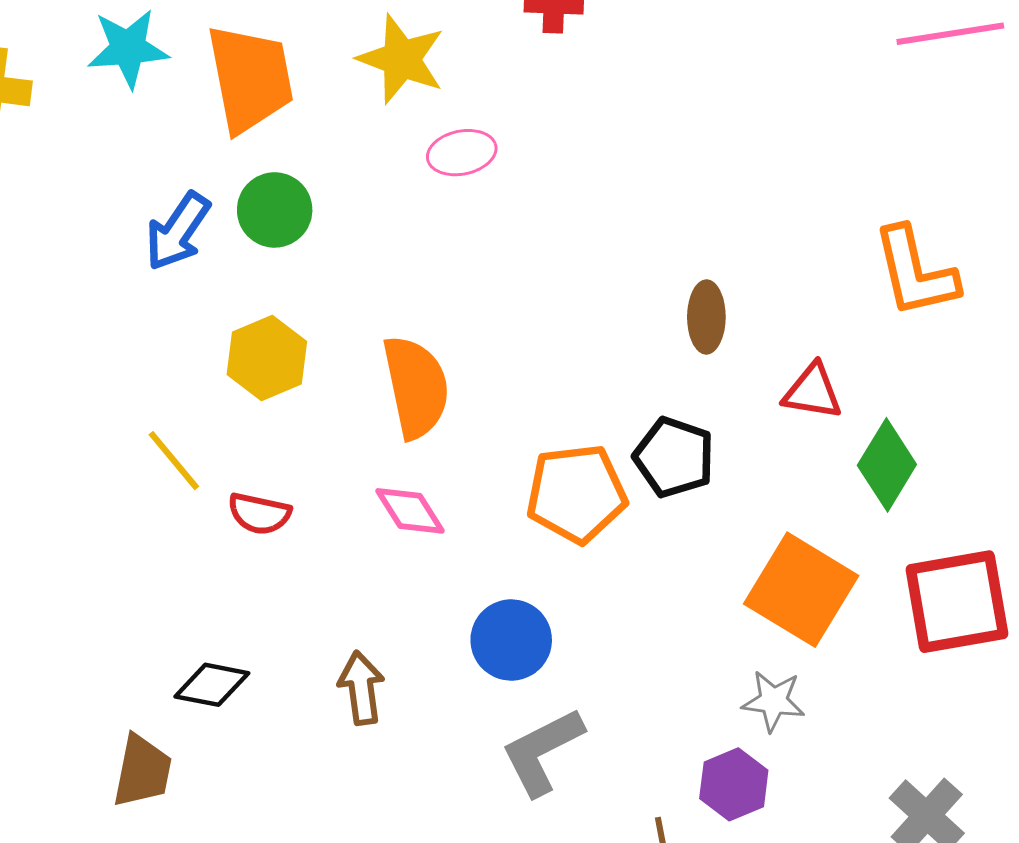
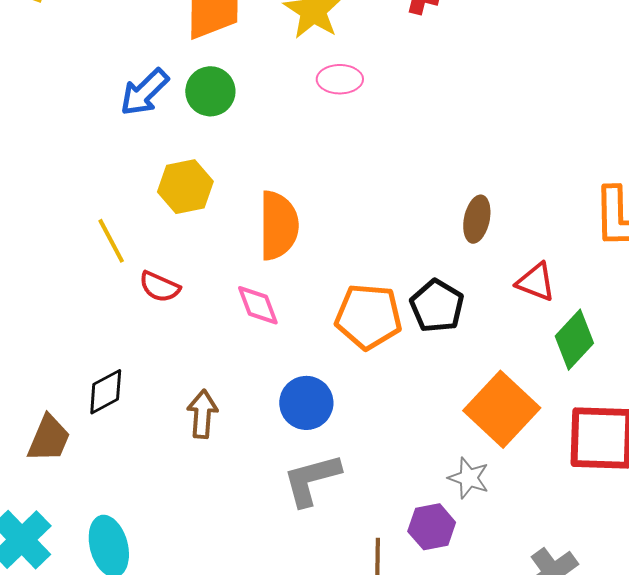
black diamond: (212, 685) -> (106, 392), turned -51

